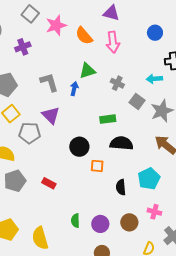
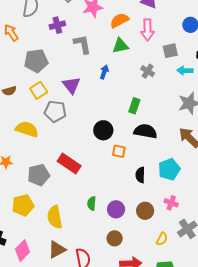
orange semicircle: (84, 36) -> (119, 20), turned 96
green triangle: (87, 71) -> (120, 46), moved
gray L-shape: (49, 82) -> (82, 44), moved
gray square: (137, 101) -> (170, 51), moved, turned 35
purple triangle: (51, 115) -> (71, 85), moved
green rectangle: (108, 119) -> (134, 106), turned -70
gray pentagon: (15, 181) -> (39, 175), moved
red rectangle: (49, 183) -> (69, 163), size x1.6

